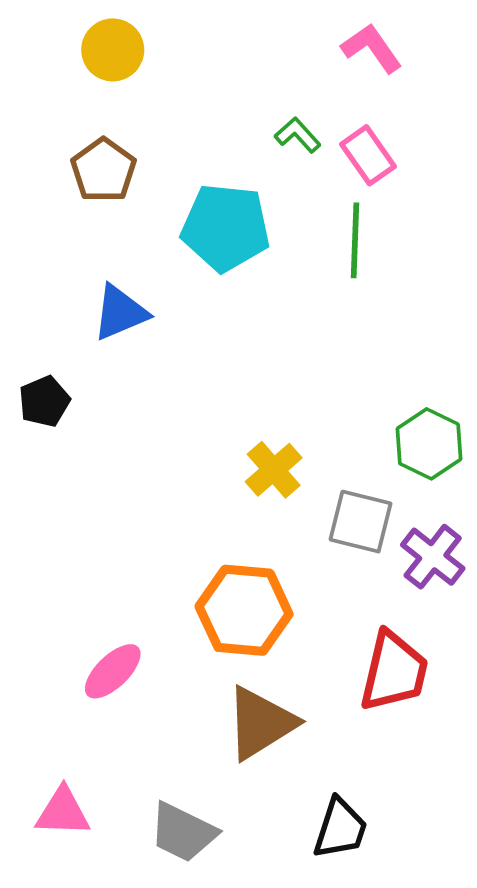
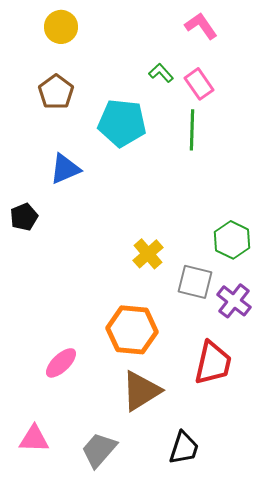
gray trapezoid: (183, 832) -> (99, 450), turned 105

